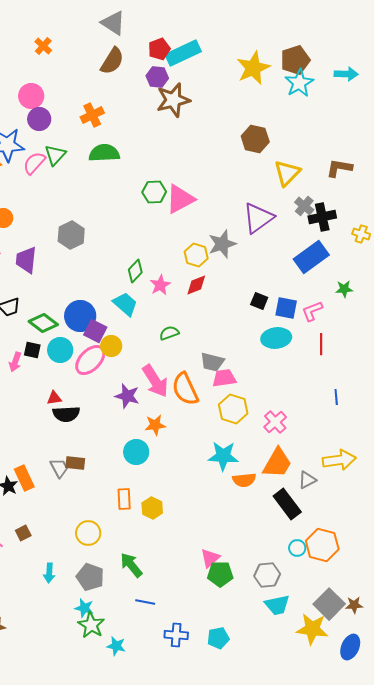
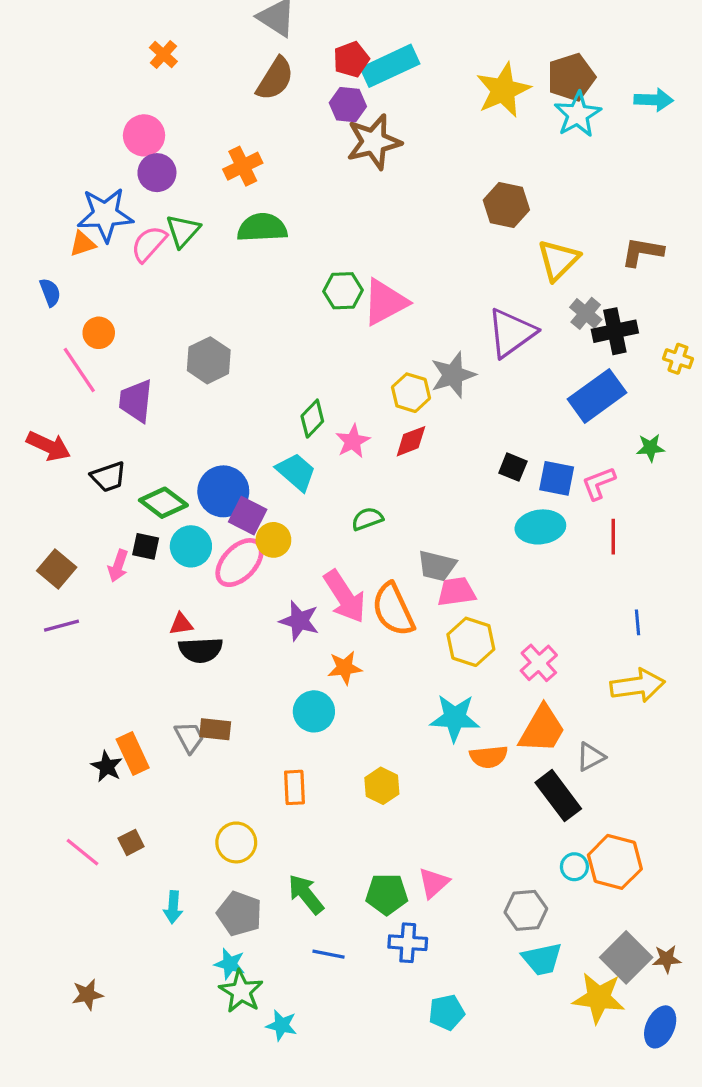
yellow arrow: (339, 460) -> (637, 686), moved
yellow hexagon: (152, 508) -> (382, 786), moved
green pentagon: (220, 574) -> (387, 894), moved
blue cross: (176, 635) -> (408, 943), moved

